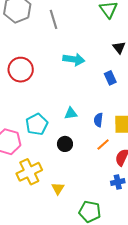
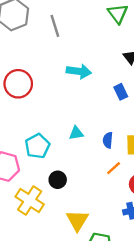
black circle: (65, 144) -> (58, 180), moved
yellow cross: (29, 172) -> (30, 200), turned -30
yellow triangle: (58, 188) -> (77, 220), moved, size x1.5

